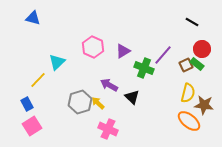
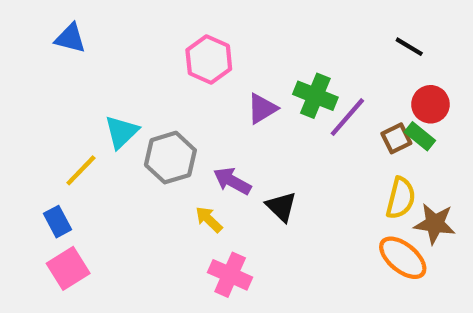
pink hexagon: (93, 47) -> (209, 60), moved
green cross: (144, 68) -> (315, 96), moved
gray hexagon: (80, 102) -> (170, 158), moved

